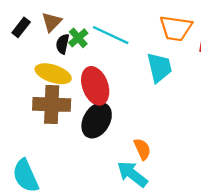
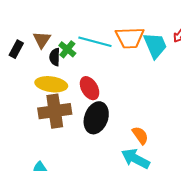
orange trapezoid: (176, 28) -> (130, 38), moved
cyan trapezoid: (159, 67) -> (155, 45), moved
red ellipse: (95, 86) -> (90, 88), size x0.7

